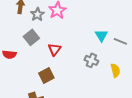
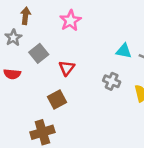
gray star: (37, 14) -> (13, 38), moved
cyan triangle: (101, 35) -> (124, 51), turned -48

